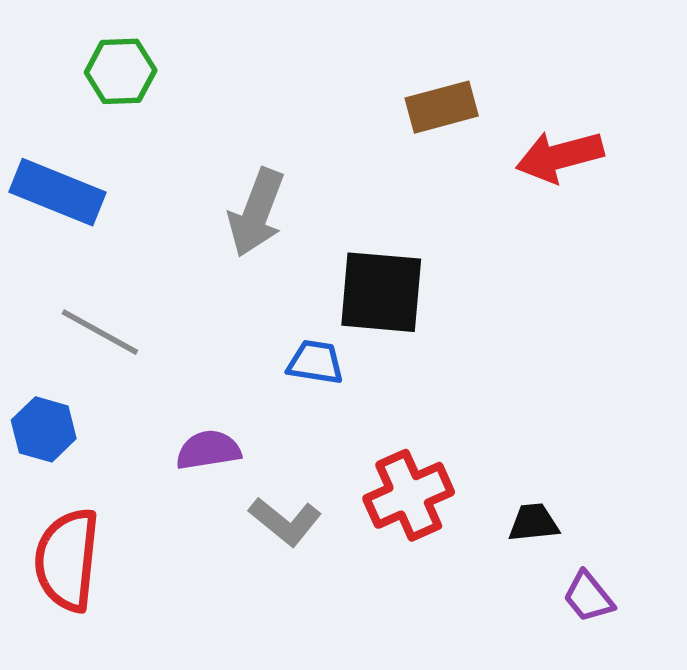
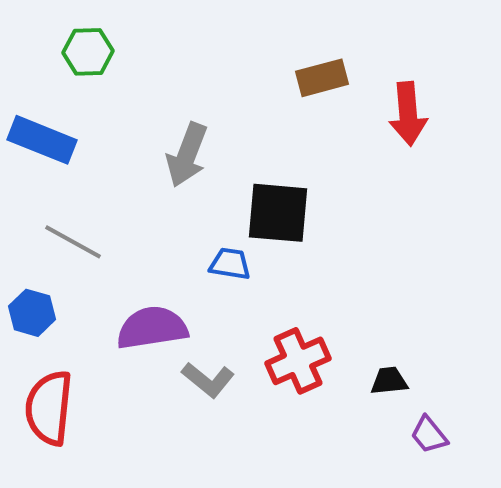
red arrow: (560, 156) -> (408, 114), turned -80
purple semicircle: (208, 450) -> (152, 328), size x1.5

